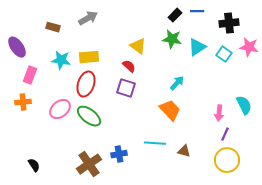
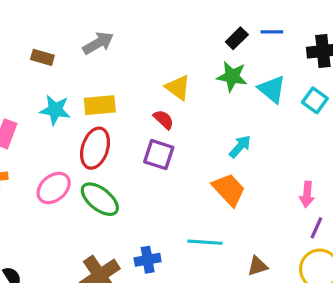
cyan triangle: (197, 47) -> (272, 89), turned -48
brown triangle: (184, 151) -> (258, 266), moved, turned -32

